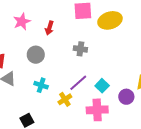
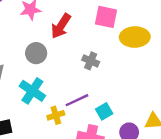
red arrow: (49, 28) -> (61, 26), size x1.5
cyan cross: (41, 85) -> (32, 91), size x1.5

